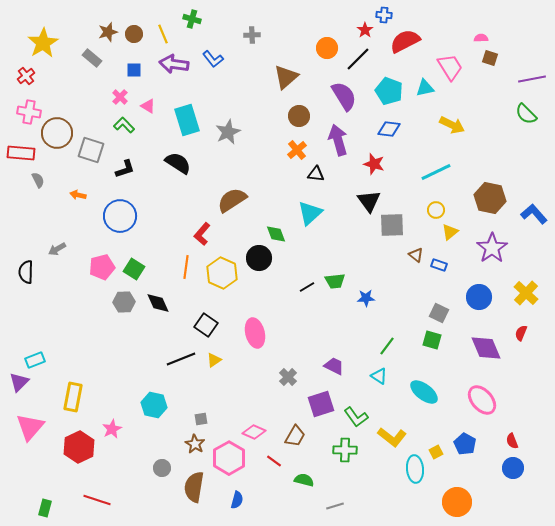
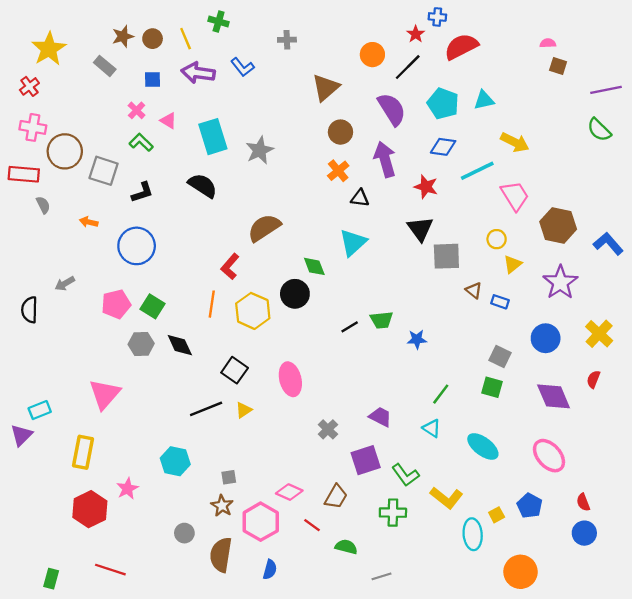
pink trapezoid: (450, 67) -> (515, 196), moved
cyan line: (436, 172) -> (477, 171), moved
pink triangle: (30, 427) -> (105, 394), moved

